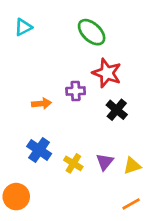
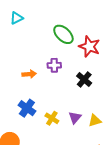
green ellipse: (92, 32) -> (63, 34), moved
red star: (107, 73) -> (89, 47), moved

